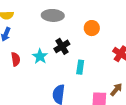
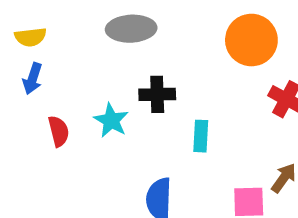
orange circle: (92, 28) -> (251, 40), moved, size x1.5
black cross: (62, 46) -> (157, 94), turned 35

